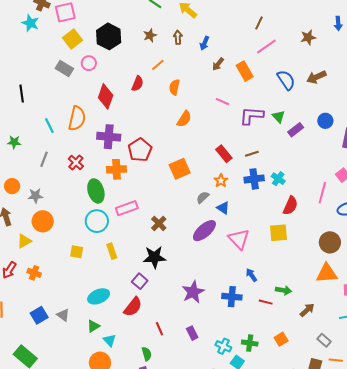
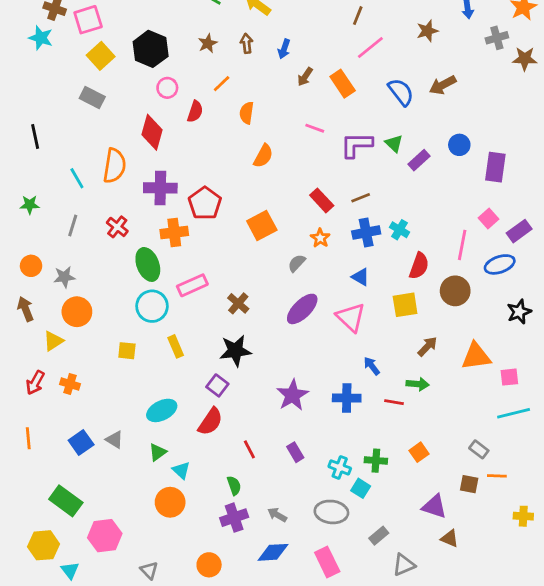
pink circle: (89, 63) -> (167, 88), moved
blue triangle: (223, 208) -> (361, 277), moved
brown circle: (330, 242) -> (455, 291), moved
brown arrow: (307, 310) -> (427, 346), moved

